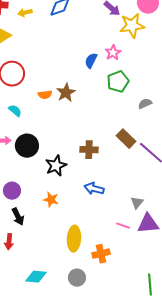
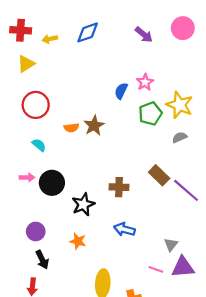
yellow star: (132, 26) -> (180, 105), moved, turned 30

